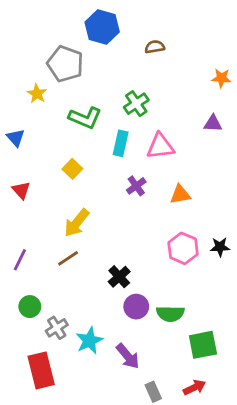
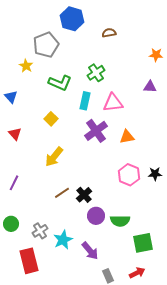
gray pentagon: (65, 64) -> (46, 45), turned 30
purple cross: (136, 186) -> (96, 131), size x1.6
brown line: (68, 258) -> (62, 193), moved
green circle: (30, 307) -> (11, 224), moved

